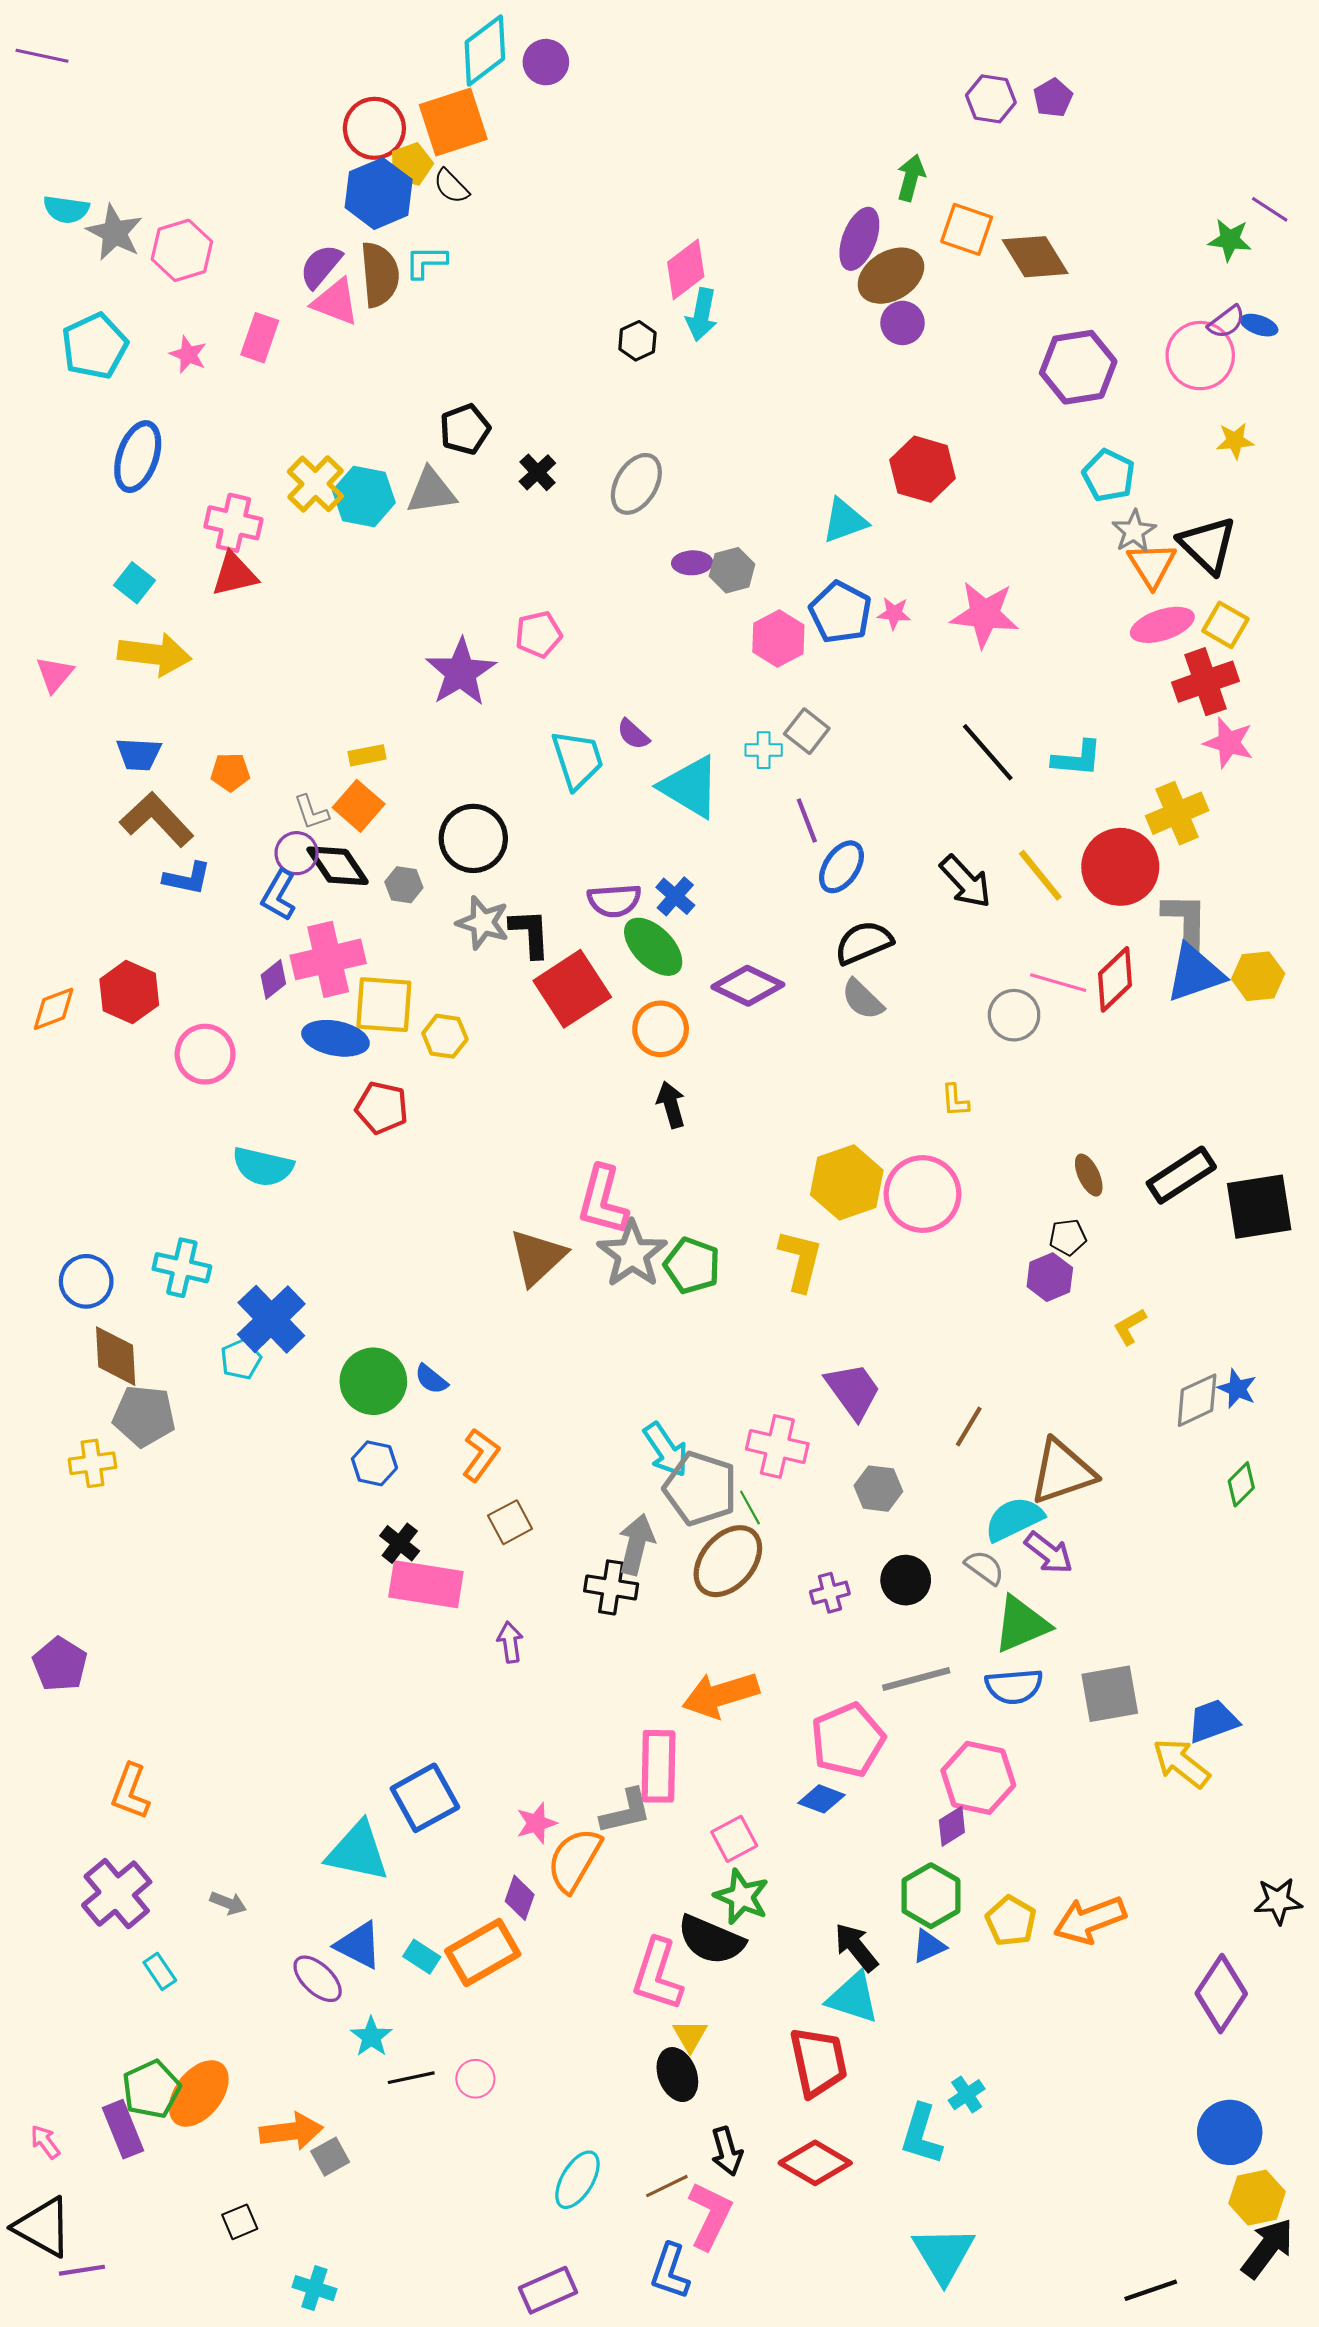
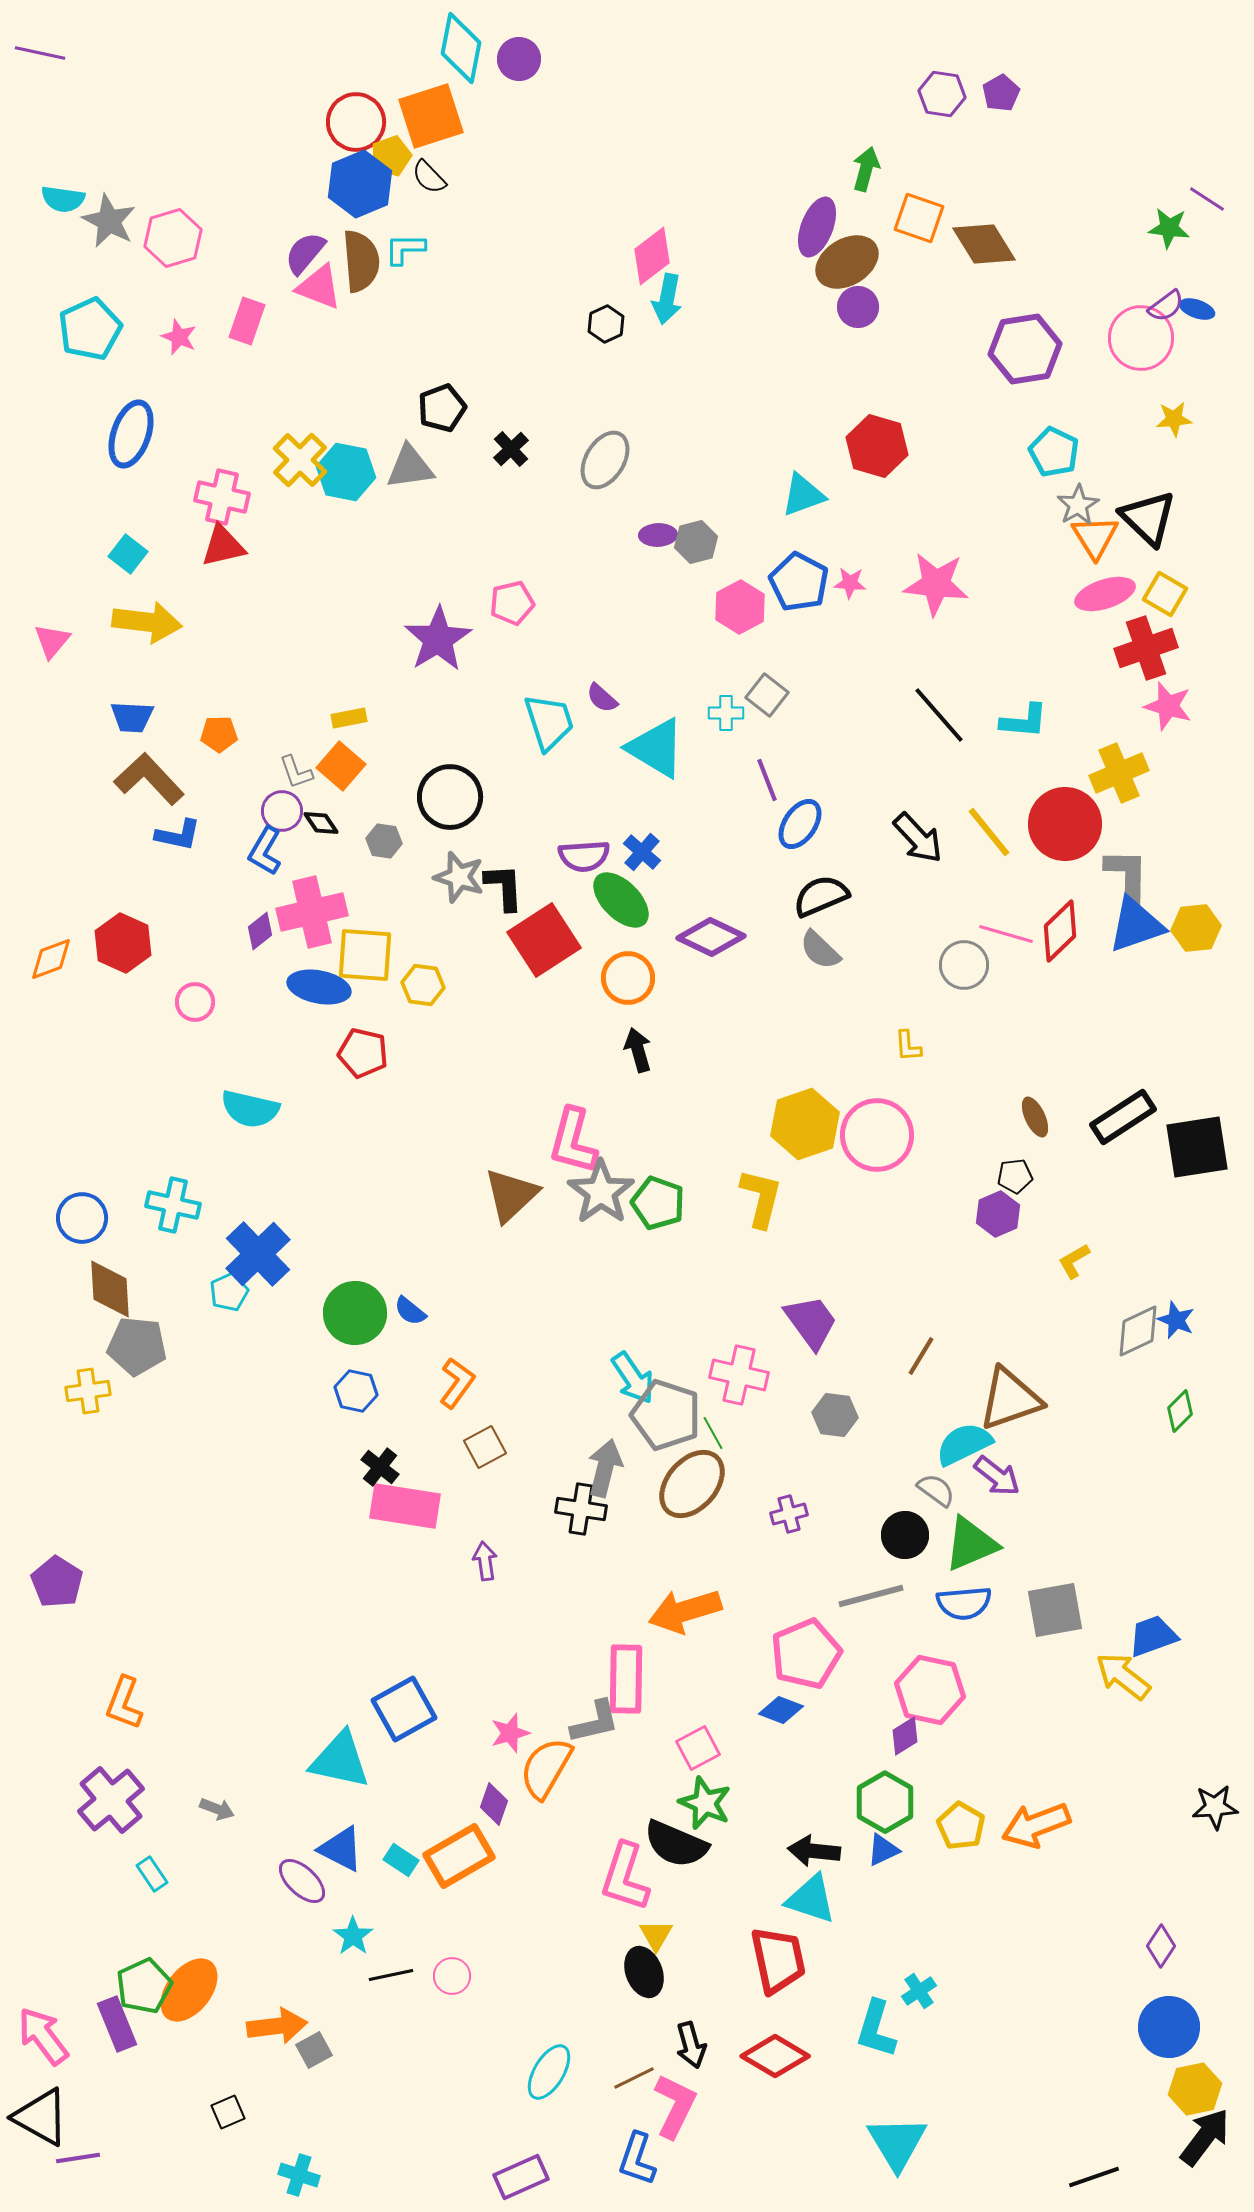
cyan diamond: (485, 50) -> (461, 48), turned -42
black diamond: (338, 866) -> (321, 823), size x0.6
pink circle: (205, 1054) -> (195, 1002), size x0.7
black circle: (906, 1580) -> (905, 1535), moved
black arrow: (856, 1947) -> (814, 1851), turned -45
purple diamond: (1221, 1994) -> (1161, 1946), moved, size x0.6
pink arrow: (45, 2142) -> (43, 2036), size x1.8

